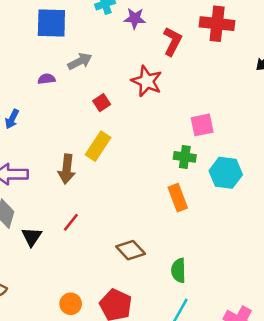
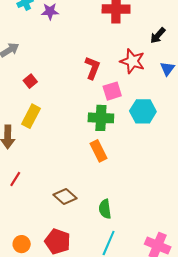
red L-shape: (172, 41) -> (92, 68), moved
red star: (147, 81) -> (132, 61), moved
green cross: (185, 157) -> (101, 118), size x1.4
cyan hexagon: (226, 173) -> (143, 111), moved

